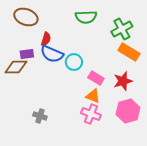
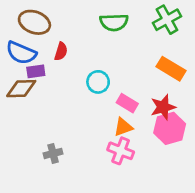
green cross: (122, 29) -> (167, 20), moved
blue semicircle: (52, 54) -> (21, 53), moved
orange triangle: (93, 96) -> (123, 127), turned -42
pink hexagon: (128, 111) -> (170, 128), moved
gray cross: (40, 116) -> (53, 153), turned -32

